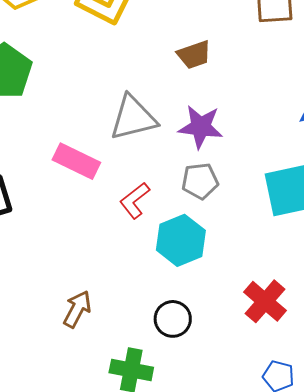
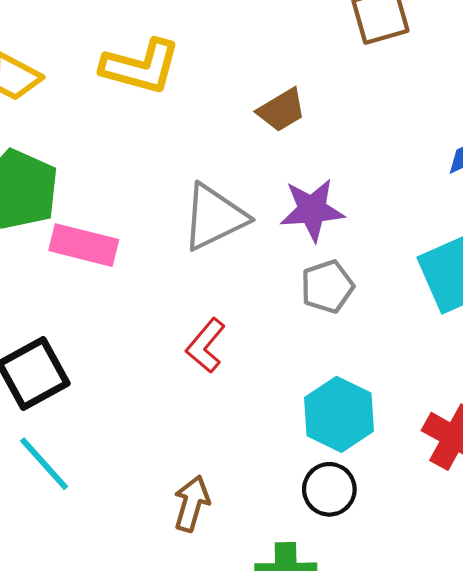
pink rectangle: (76, 161) -> (84, 245), moved
red L-shape: (135, 200) -> (206, 346), moved
cyan hexagon: (181, 240) -> (339, 414), moved

